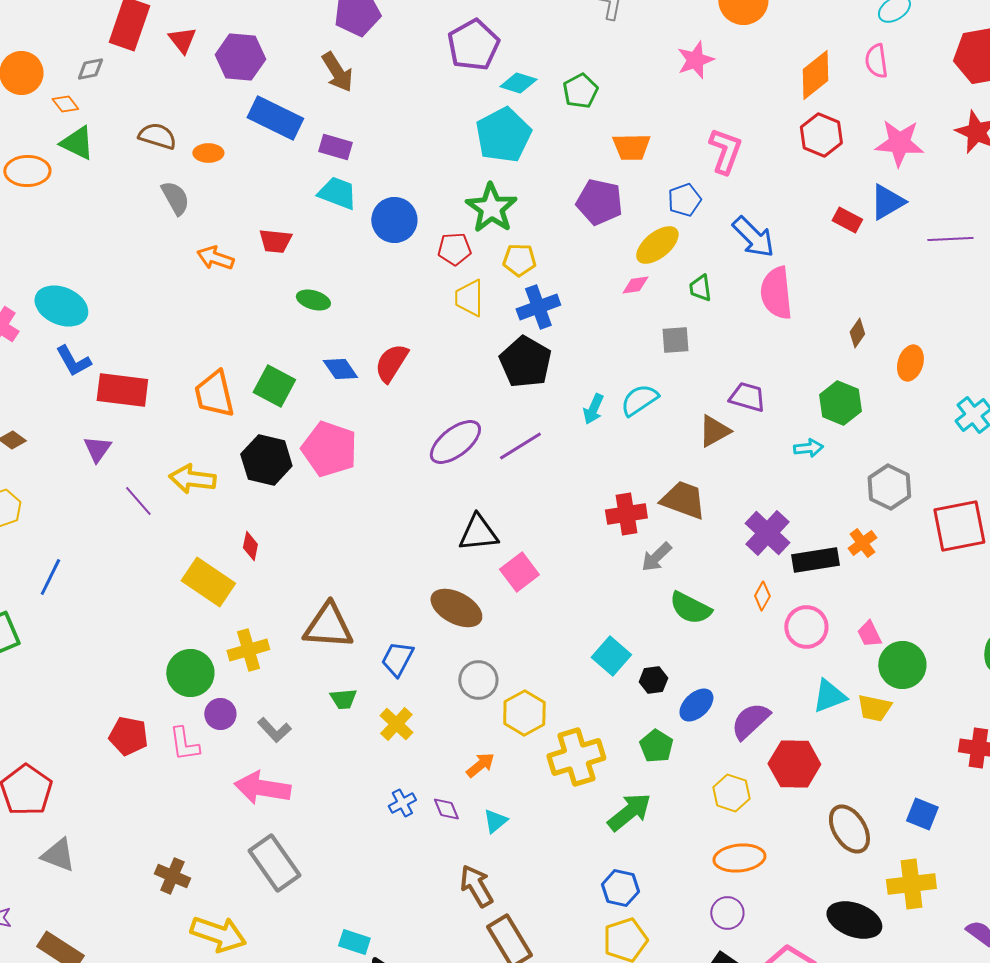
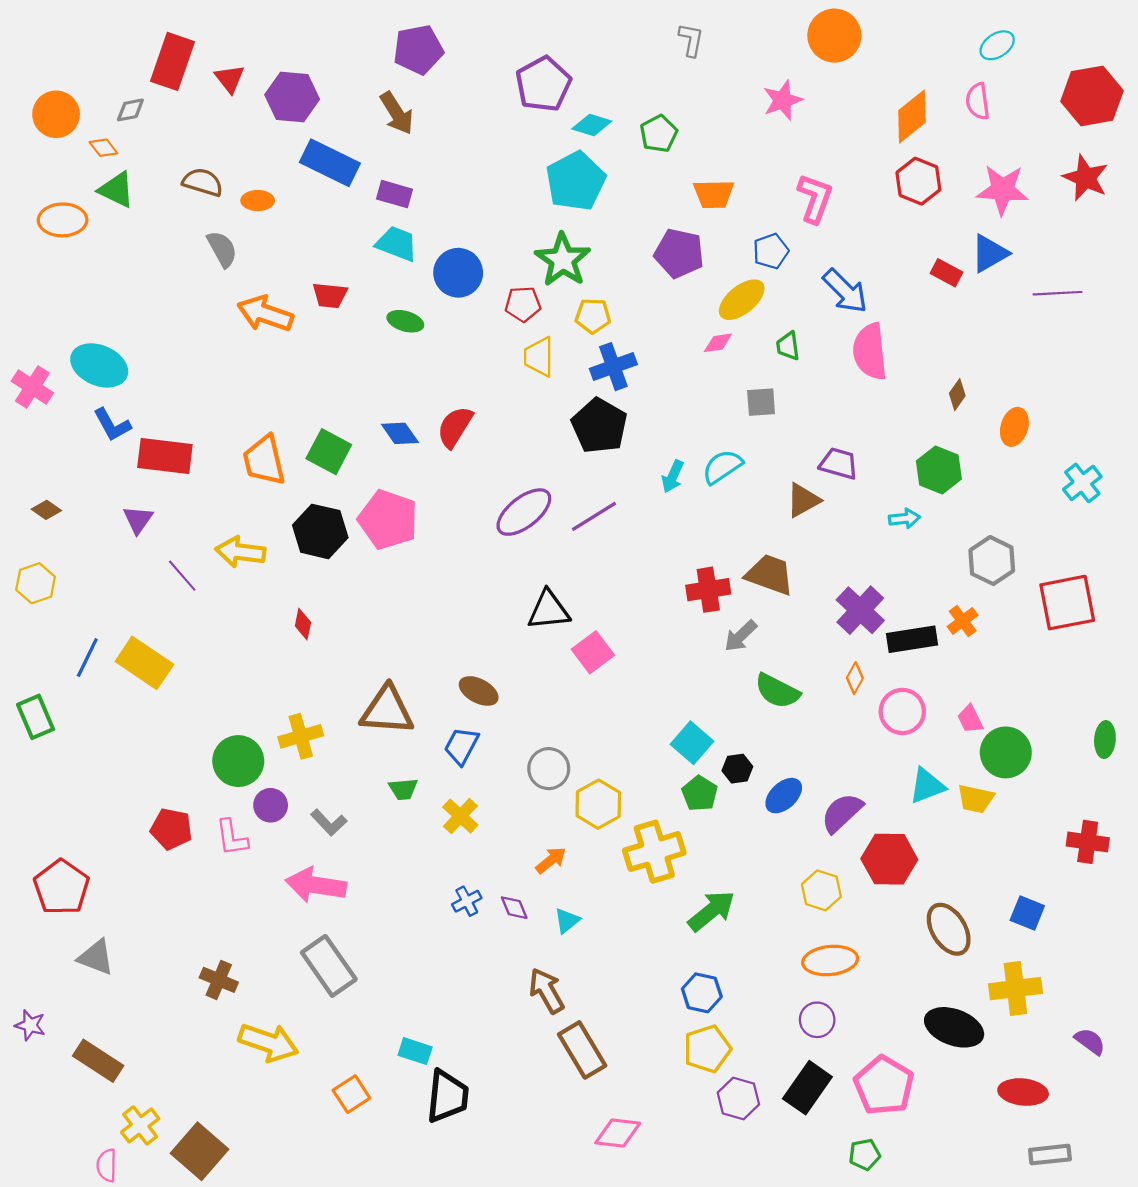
orange arrow: (215, 258) -> (265, 314), size x1.4
green ellipse: (313, 300) -> (405, 321), moved
yellow rectangle: (208, 582) -> (144, 663), moved
brown ellipse: (456, 608) -> (479, 691), moved, size x0.7
green pentagon: (656, 746) -> (700, 793), moved

